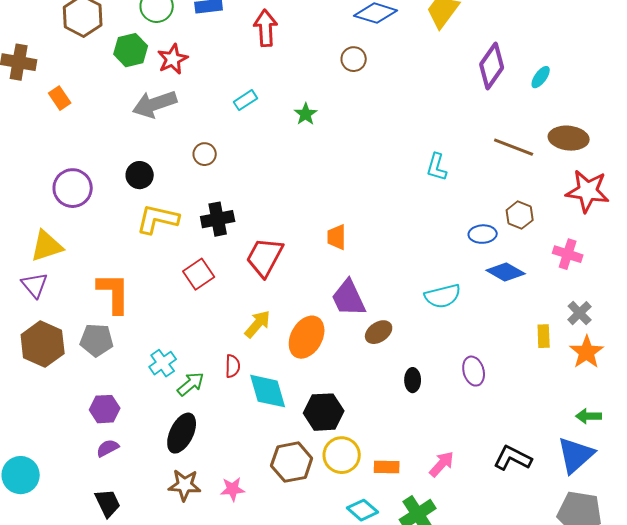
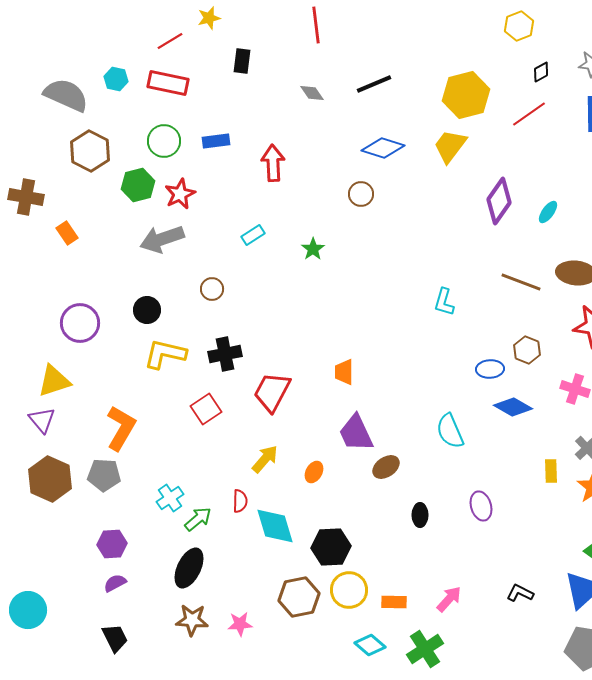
orange L-shape: (114, 293) -> (121, 428), turned 30
cyan semicircle: (443, 296) -> (450, 431), turned 81
orange ellipse: (307, 337) -> (314, 472), size x0.5
black L-shape: (513, 458) -> (520, 593), size x0.7

